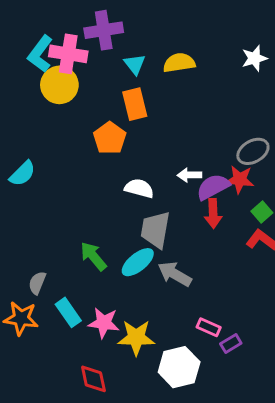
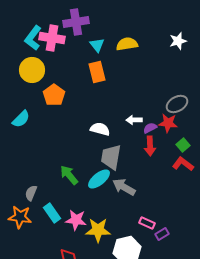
yellow circle: (59, 85) -> (32, 70), moved
orange pentagon: (110, 138) -> (54, 95), moved
purple semicircle: (213, 187) -> (150, 128), size x0.6

